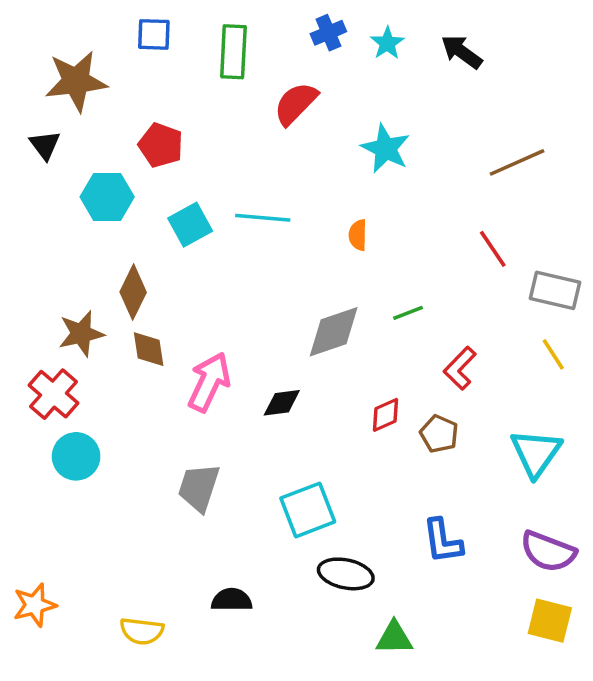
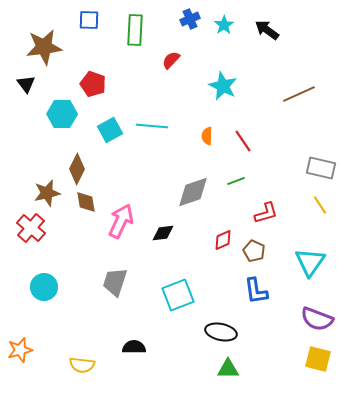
red semicircle: (296, 104) -> (171, 60), size x0.7
red line: (493, 249) -> (243, 141), moved
red L-shape: (460, 368) -> (266, 213), turned -150
cyan circle: (76, 456) -> (44, 287), moved
blue L-shape: (443, 541) -> (256, 291), moved
black ellipse: (346, 574) -> (221, 332), moved

